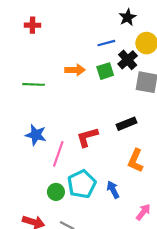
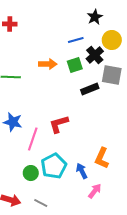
black rectangle: (126, 124) -> (90, 89), moved
orange L-shape: (135, 161) -> (102, 158), moved
pink arrow: (143, 212) -> (95, 191), moved

